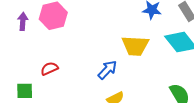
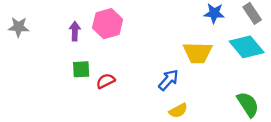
green square: (25, 91) -> (81, 69), moved

